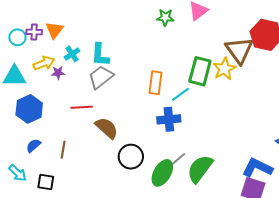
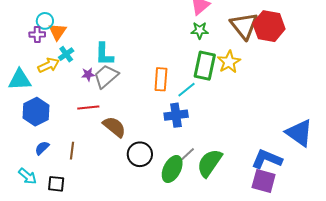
green star: (165, 17) -> (200, 30), moved
cyan circle: (17, 37) -> (45, 21), moved
brown triangle: (239, 50) -> (244, 26), moved
cyan cross: (72, 54) -> (66, 54), moved
purple star: (58, 73) -> (88, 74), moved

